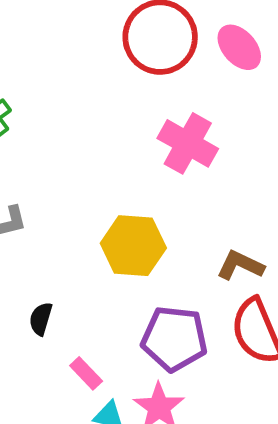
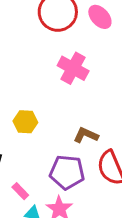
yellow hexagon: (133, 246) -> (25, 122), moved, size x0.7
brown L-shape: (240, 265) -> (86, 135), moved

